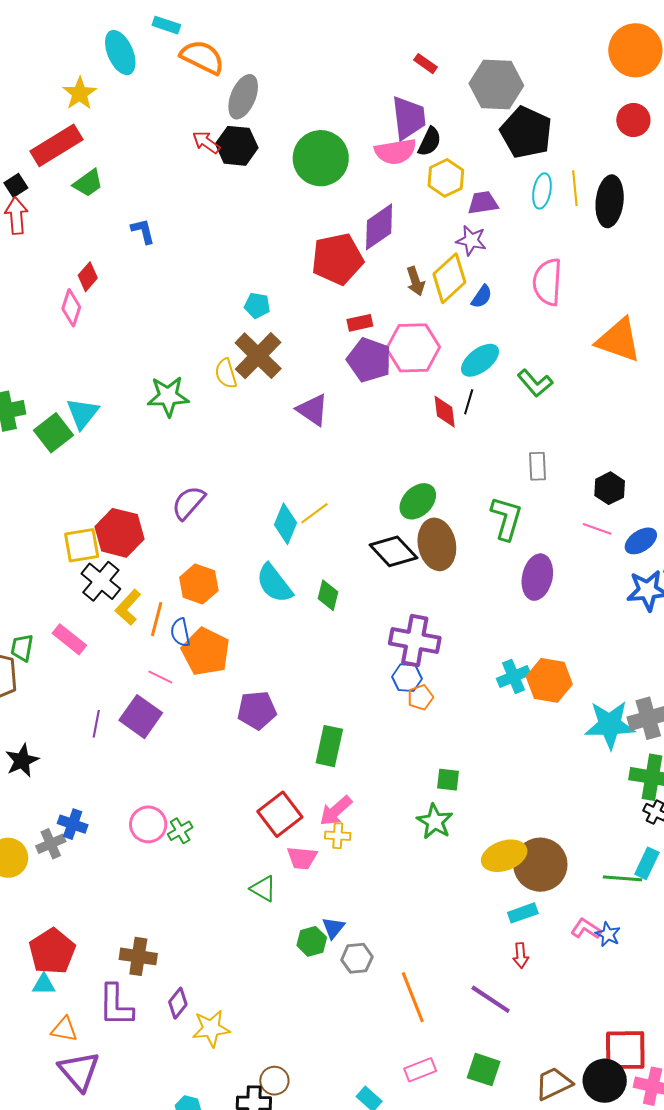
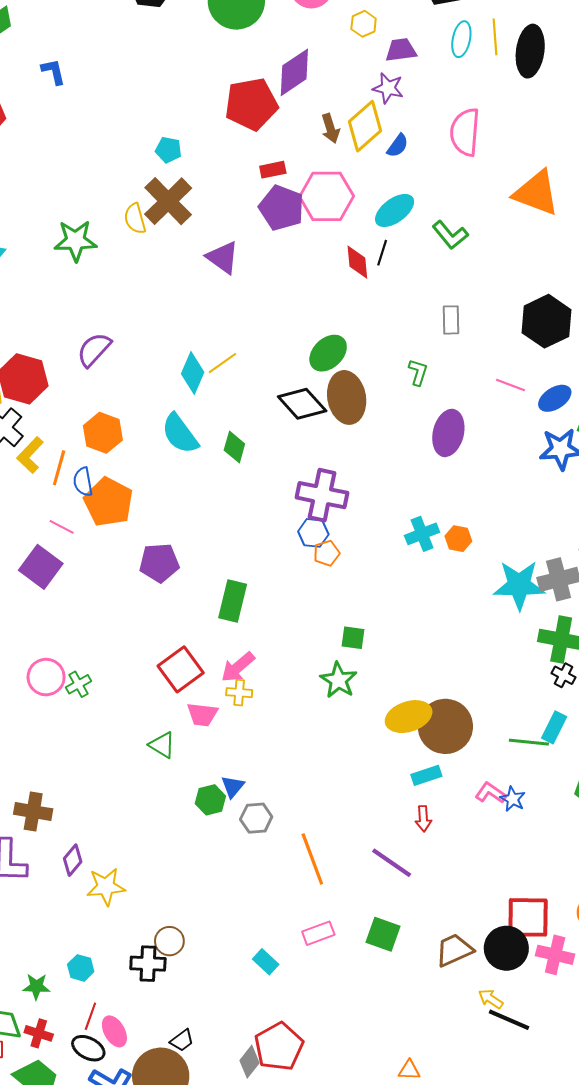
yellow hexagon: (446, 178) -> (364, 24), size x0.7
black hexagon: (610, 488) -> (546, 321), moved, size x1.6
green L-shape: (506, 518) -> (418, 372), size x0.6
orange hexagon: (549, 680) -> (458, 539), size x0.6

